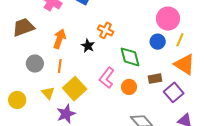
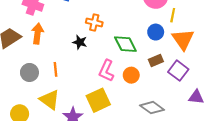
orange arrow: (59, 39) -> (37, 33), moved
blue circle: (158, 42) -> (156, 32), moved
orange triangle: (185, 64) -> (183, 39), turned 35
yellow square: (75, 89) -> (98, 100), moved, turned 30
yellow triangle: (48, 93) -> (50, 100), size x1.5

